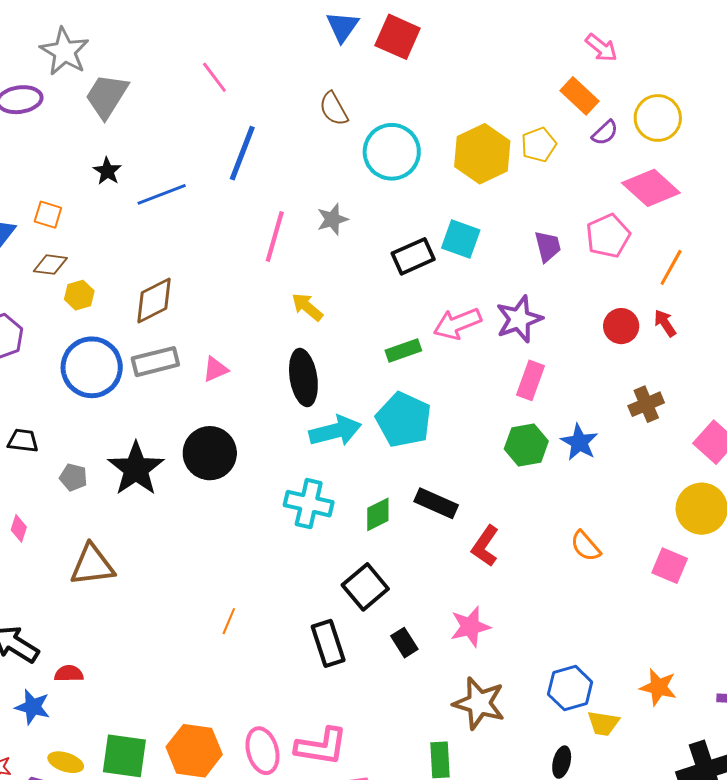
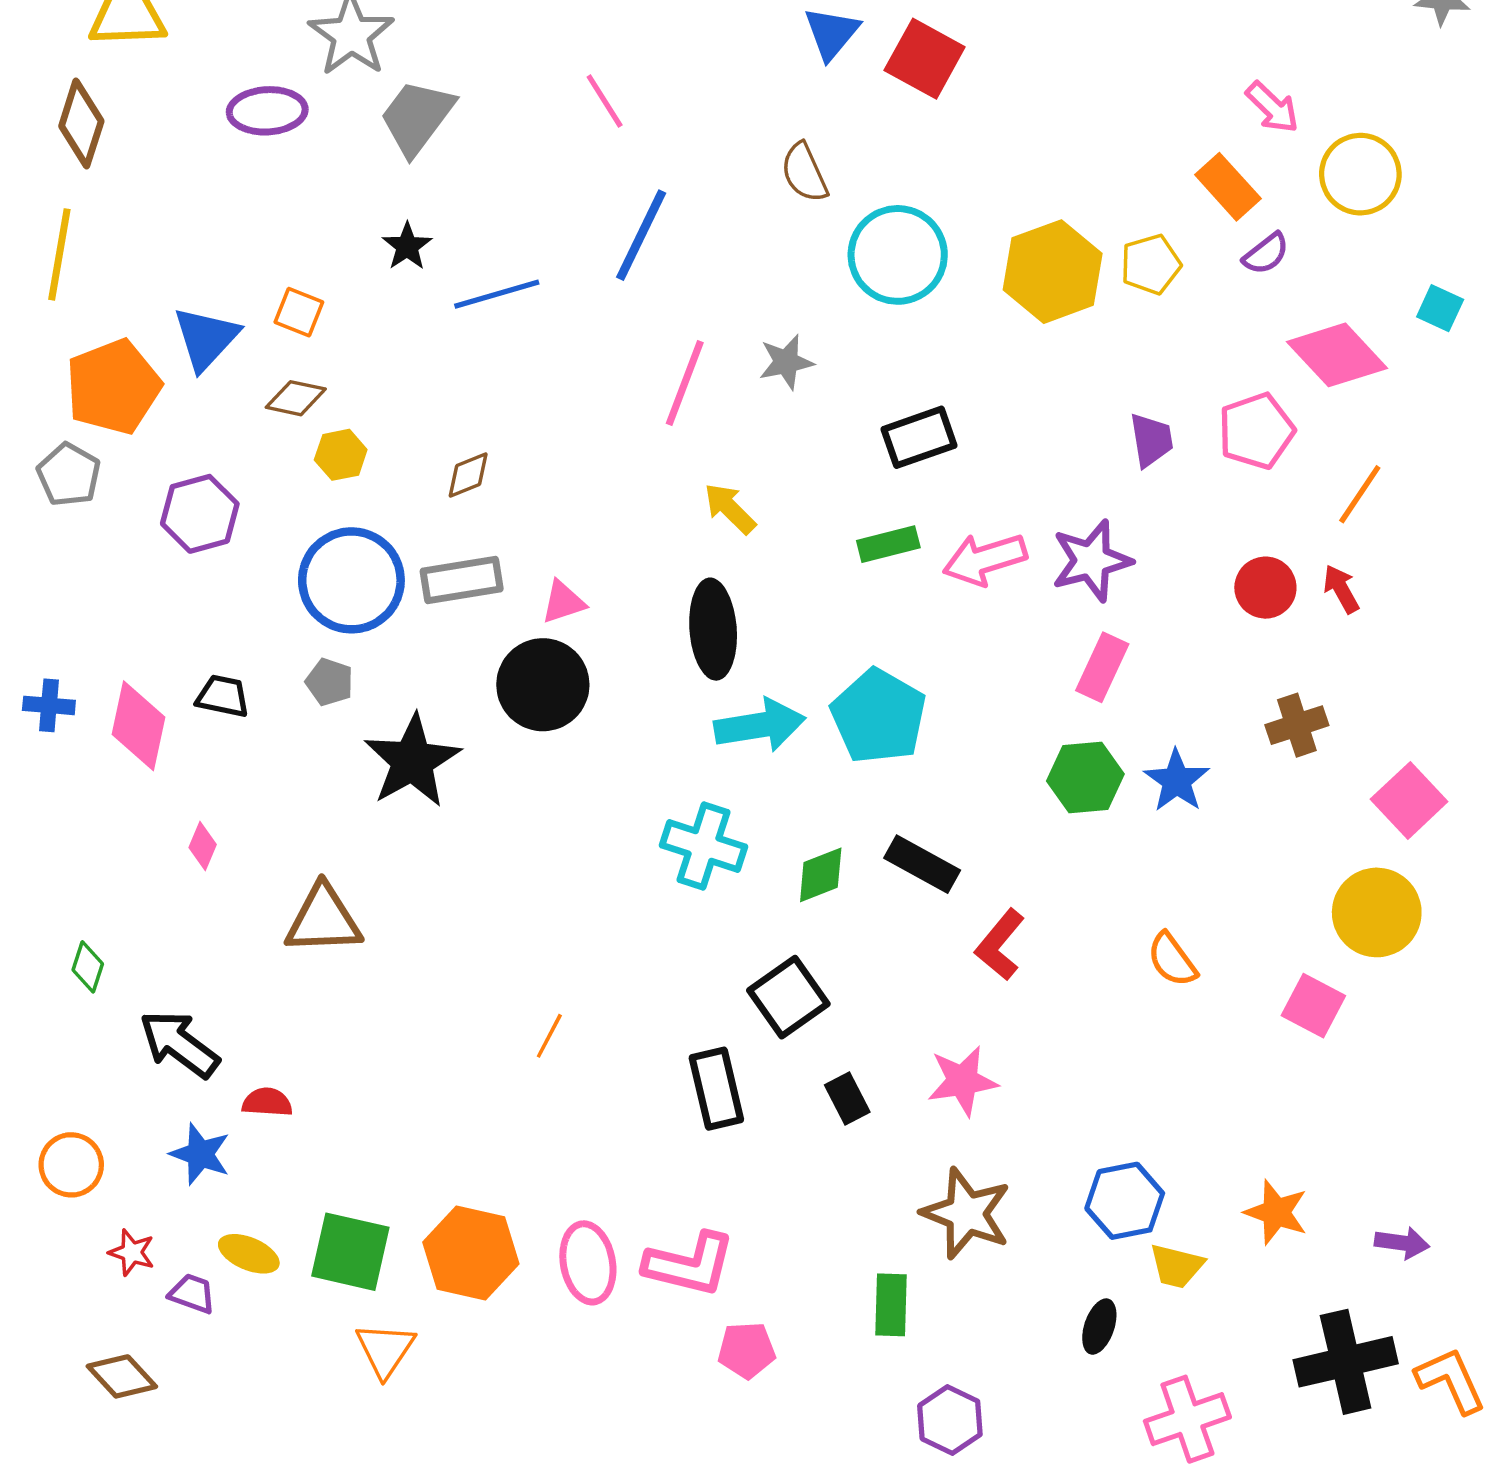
yellow circle: (658, 118) -> (1360, 174), moved
cyan square: (461, 239) -> (1440, 308), moved, size x0.7
brown diamond: (154, 300) -> (468, 475), size x0.6
green rectangle: (403, 351) -> (888, 544), moved
black circle: (210, 453) -> (543, 685), moved
gray pentagon: (73, 477) -> (329, 682), moved

